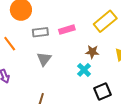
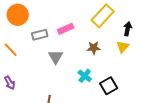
gray triangle: (44, 59) -> (56, 57), moved
cyan cross: (84, 70) -> (85, 76), moved

